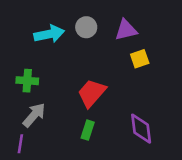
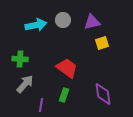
red trapezoid: (92, 93) -> (67, 68), turned 85
purple line: (20, 144) -> (41, 105), moved

